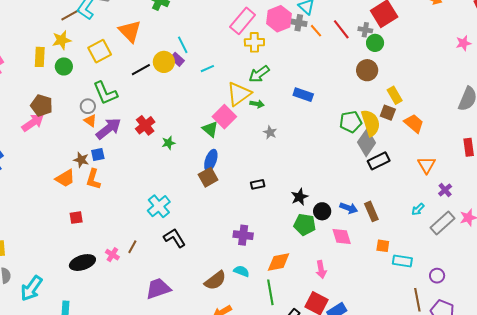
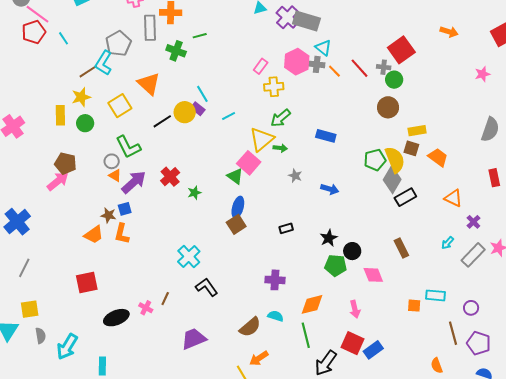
pink rectangle: (243, 21) -> (261, 66), size x0.6
yellow rectangle: (395, 95) -> (417, 131), turned -66
orange triangle: (427, 165) -> (453, 198), turned -30
blue arrow: (349, 208) -> (330, 189), moved
red square: (76, 218) -> (87, 282), moved, size x1.6
orange square: (383, 246) -> (414, 306), moved

